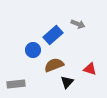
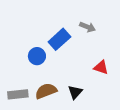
brown semicircle: (54, 65) -> (46, 91), moved
red triangle: (90, 69) -> (101, 67), moved

